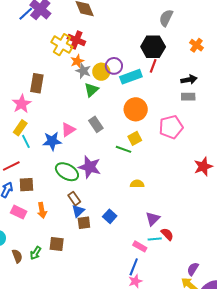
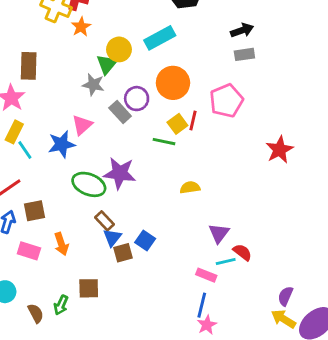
purple circle: (114, 66) -> (137, 99), moved
red line: (153, 66) -> (193, 120), moved
gray star: (83, 71) -> (93, 85), moved
yellow circle: (101, 72) -> (119, 49), moved
blue square: (110, 216) -> (145, 241), moved

